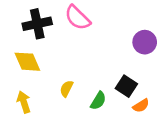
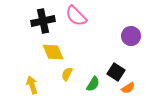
yellow diamond: (27, 62) -> (53, 52), moved

